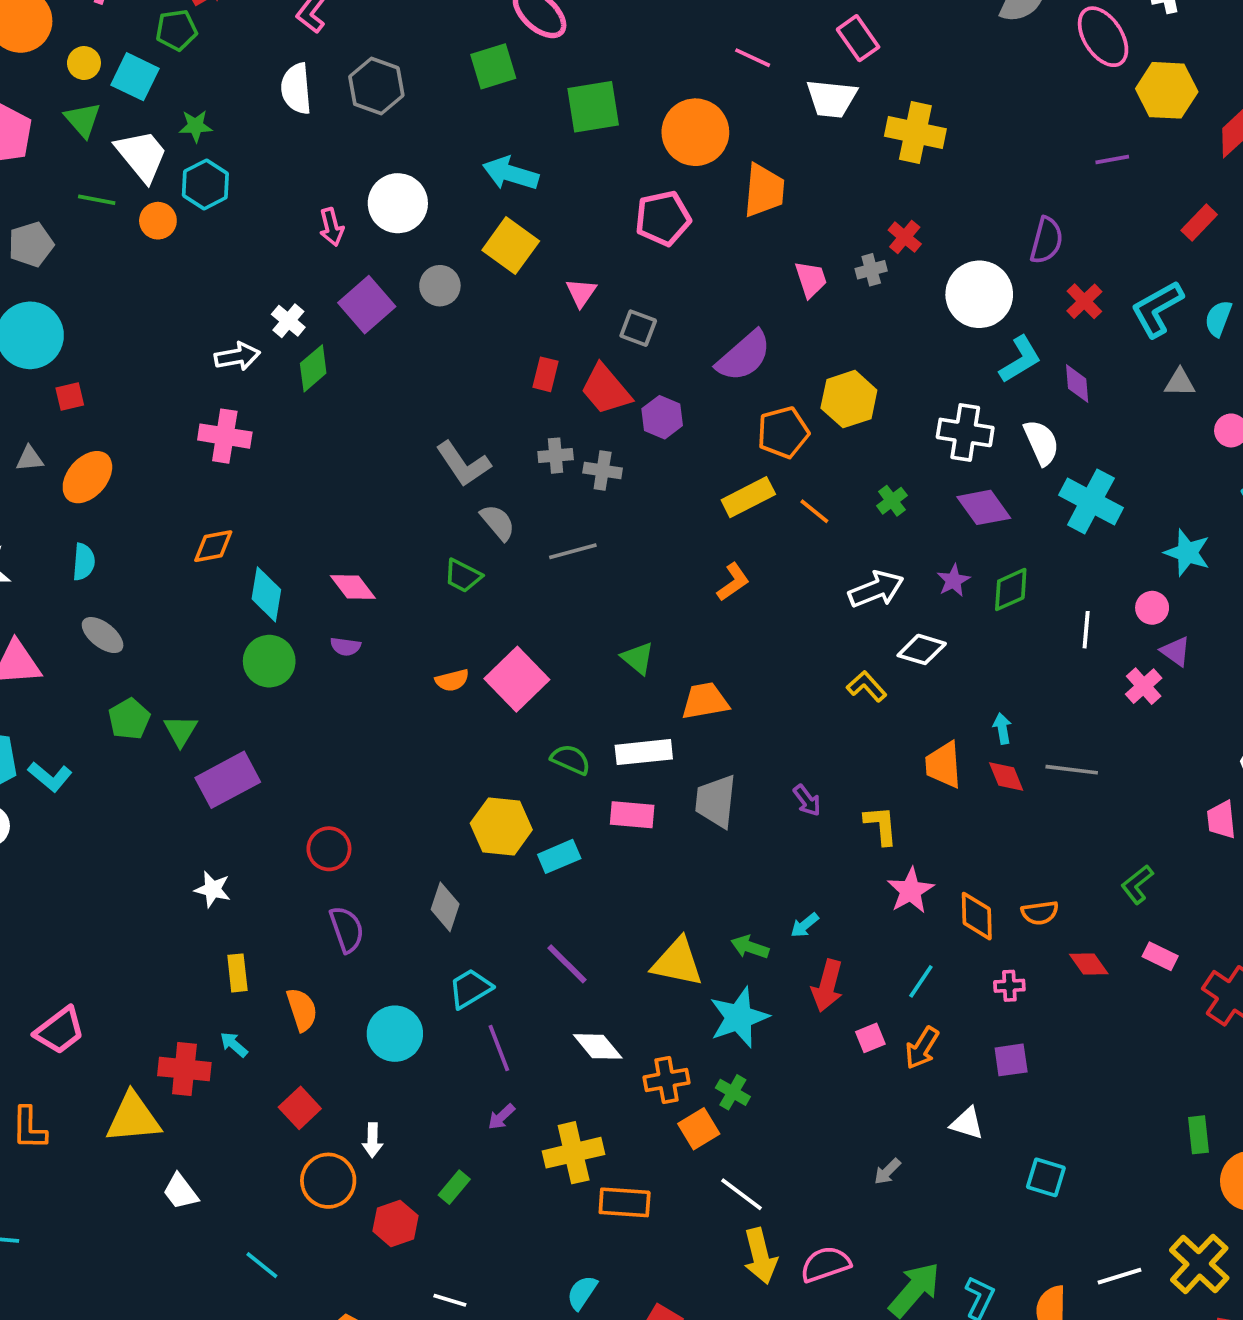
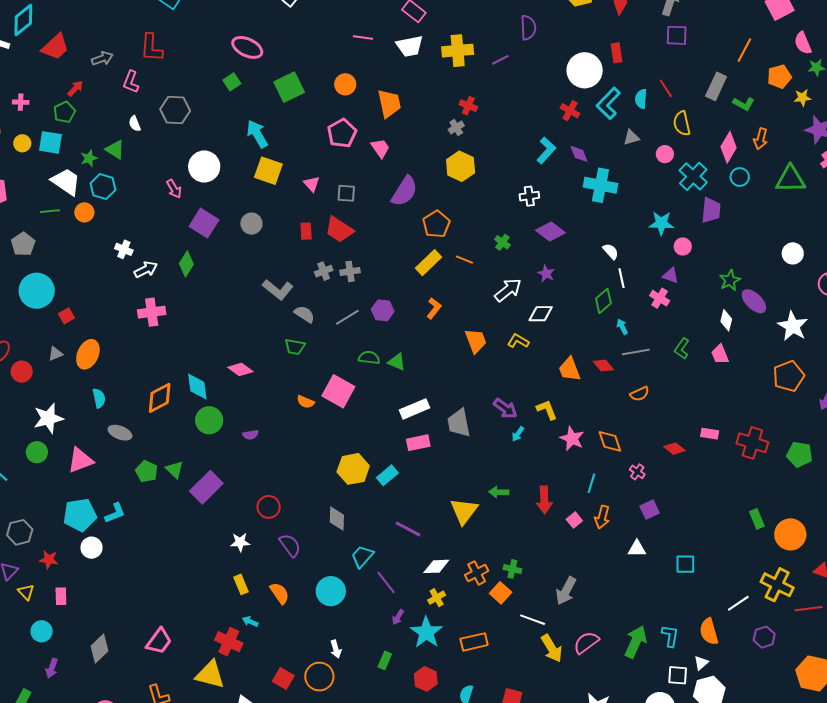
green square: (493, 66) -> (232, 82), size x0.7
white semicircle: (296, 89) -> (135, 124), size x0.6
green triangle: (83, 120) -> (115, 150), moved
orange circle: (695, 132) -> (345, 84), size x0.6
purple line: (1112, 160) -> (500, 60), moved
cyan arrow: (511, 173) -> (257, 134), turned 60
red rectangle: (1199, 222) -> (616, 53), turned -36
purple semicircle: (1046, 240) -> (528, 28), moved
pink trapezoid: (811, 279) -> (380, 148), moved
gray circle: (440, 286) -> (251, 224), moved
white circle: (979, 294) -> (585, 70), moved
white cross: (288, 321) -> (124, 249), moved
yellow hexagon: (849, 399) -> (461, 166), moved
purple hexagon: (662, 417) -> (383, 310), moved
white cross: (965, 432) -> (529, 196), size x0.7
white semicircle: (1041, 442) -> (611, 251), moved, size x0.7
cyan cross: (1091, 501) -> (601, 185), moved
orange diamond: (213, 546) -> (160, 398), moved, size x1.4
green diamond: (1011, 589) -> (603, 301), moved
pink circle: (1152, 608) -> (683, 246), moved
purple semicircle: (345, 647) -> (250, 435), moved
orange semicircle: (452, 680) -> (306, 402), turned 54
orange trapezoid: (705, 701) -> (476, 341), moved, turned 96
cyan arrow: (1002, 729) -> (622, 327), moved
green semicircle: (571, 760) -> (369, 358), moved
cyan L-shape: (50, 777) -> (115, 513), turned -45
purple arrow: (807, 800) -> (505, 408), size x1.4
green L-shape: (1137, 884) -> (682, 349), moved
white star: (213, 889) -> (240, 542), moved
orange semicircle: (1040, 913) -> (640, 394), moved
cyan arrow: (805, 925) -> (518, 434), moved
yellow triangle: (677, 962) -> (464, 511), turned -48
pink cross: (1009, 986) -> (637, 472), turned -35
cyan star: (739, 1017) -> (426, 632), moved
white diamond: (598, 1046) -> (436, 566), turned -36
red cross: (184, 1069) -> (229, 642), turned 36
red square: (300, 1108) -> (283, 678), moved
yellow triangle: (133, 1118) -> (210, 675), turned 36
yellow cross: (574, 1153) -> (437, 598), moved, size x0.6
gray arrow: (887, 1171) -> (566, 591), moved, size x1.8
red hexagon: (396, 1223) -> (426, 679), moved

